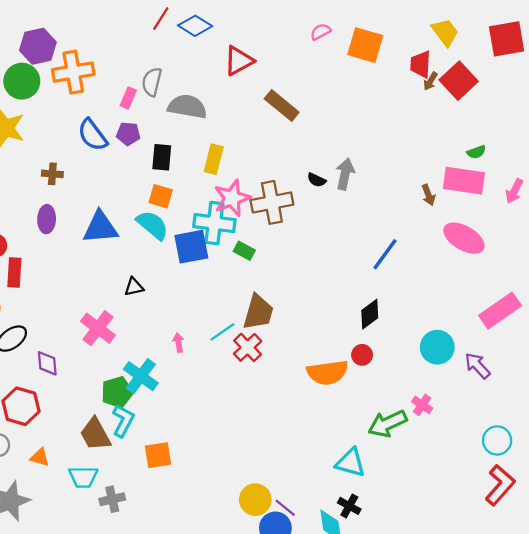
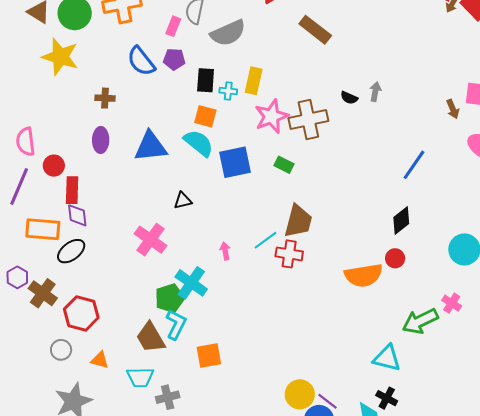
gray semicircle: (187, 107) -> (228, 33), turned 147
gray arrow: (345, 174) -> (375, 92), size x0.7
cyan cross: (214, 223) -> (228, 91), moved, size x0.5
red cross: (248, 347) -> (289, 254), turned -36
purple diamond: (47, 363) -> (77, 215), moved

